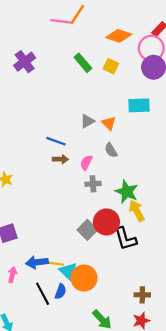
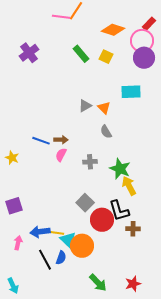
blue line: (56, 141) -> (41, 141), moved
pink semicircle: (86, 163) -> (61, 155), moved
red circle: (106, 222) -> (102, 220), moved
brown cross: (142, 295) -> (133, 229), moved

